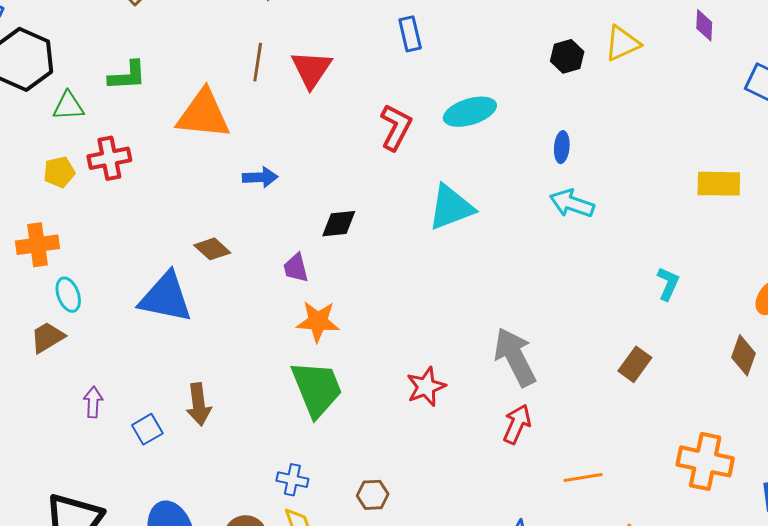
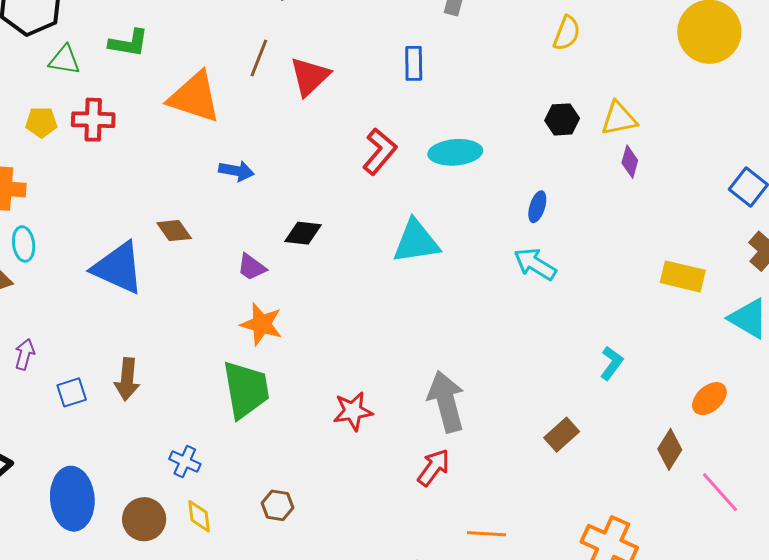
purple diamond: (704, 25) -> (630, 162), moved
purple trapezoid: (296, 268) -> (252, 267), turned -52
blue cross: (292, 480) -> (185, 462), moved

